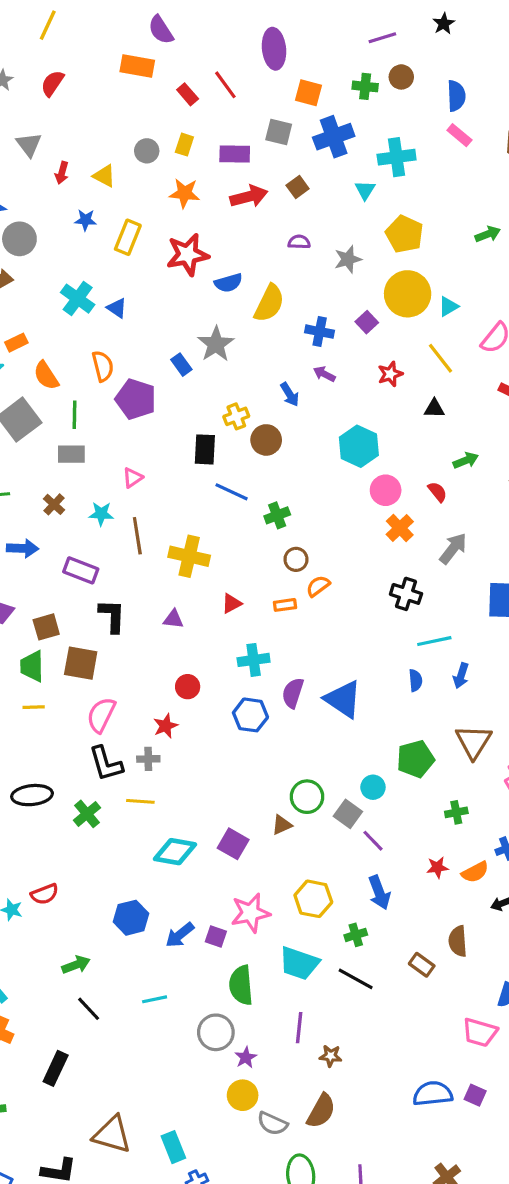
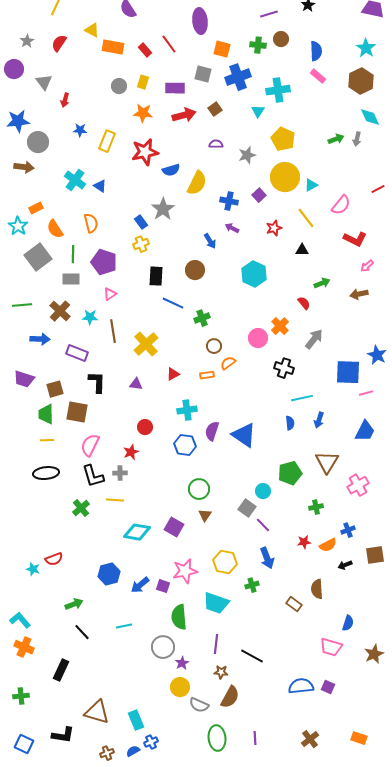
orange rectangle: (137, 66) -> (113, 47), moved
yellow triangle: (104, 176) -> (92, 30), moved
purple pentagon: (136, 399) -> (104, 262), moved
yellow cross: (236, 416) -> (141, 244), moved
pink circle: (386, 490) -> (258, 338), moved
brown cross: (54, 504) -> (60, 311), size x1.5
yellow cross: (189, 556) -> (146, 344), turned 35
black ellipse: (32, 795) -> (46, 473), moved
green circle: (307, 797) -> (199, 489), moved
brown triangle: (282, 825) -> (205, 515), turned -32
black line: (356, 979) -> (252, 656), moved
brown star: (331, 1056) -> (221, 672), moved

